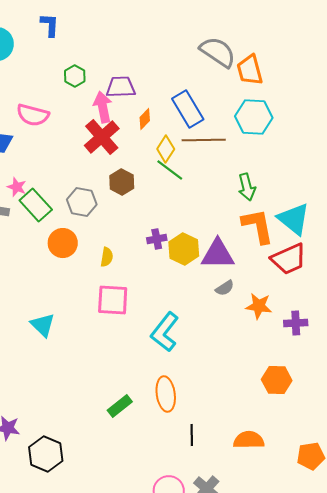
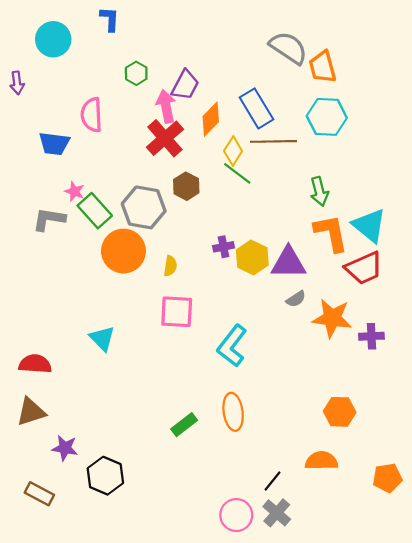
purple trapezoid: (121, 87) -> (185, 85), turned 120
pink semicircle: (33, 115) -> (92, 115), turned 72
orange diamond: (145, 119) -> (211, 119), size x1.5
gray hexagon: (82, 202) -> (144, 207), size x1.4
orange circle: (63, 243) -> (123, 251), size x1.4
orange star: (259, 306) -> (332, 318), size x1.4
orange hexagon: (277, 380) -> (340, 412), moved
black line: (192, 435) -> (272, 481), moved, turned 40

